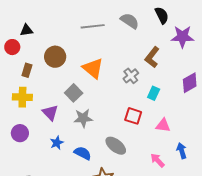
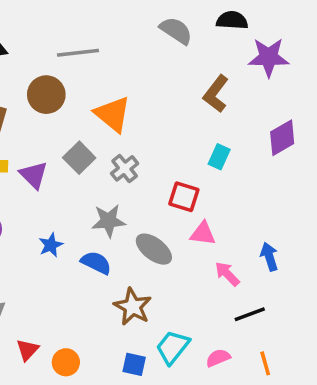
black semicircle: (162, 15) -> (232, 20), turned -60
gray line: (93, 26) -> (78, 53), moved
gray cross: (131, 76) -> (125, 168), moved
purple triangle: (50, 113) -> (34, 175), moved
gray star: (83, 118) -> (109, 221), moved
pink triangle: (163, 125) -> (203, 234), moved

